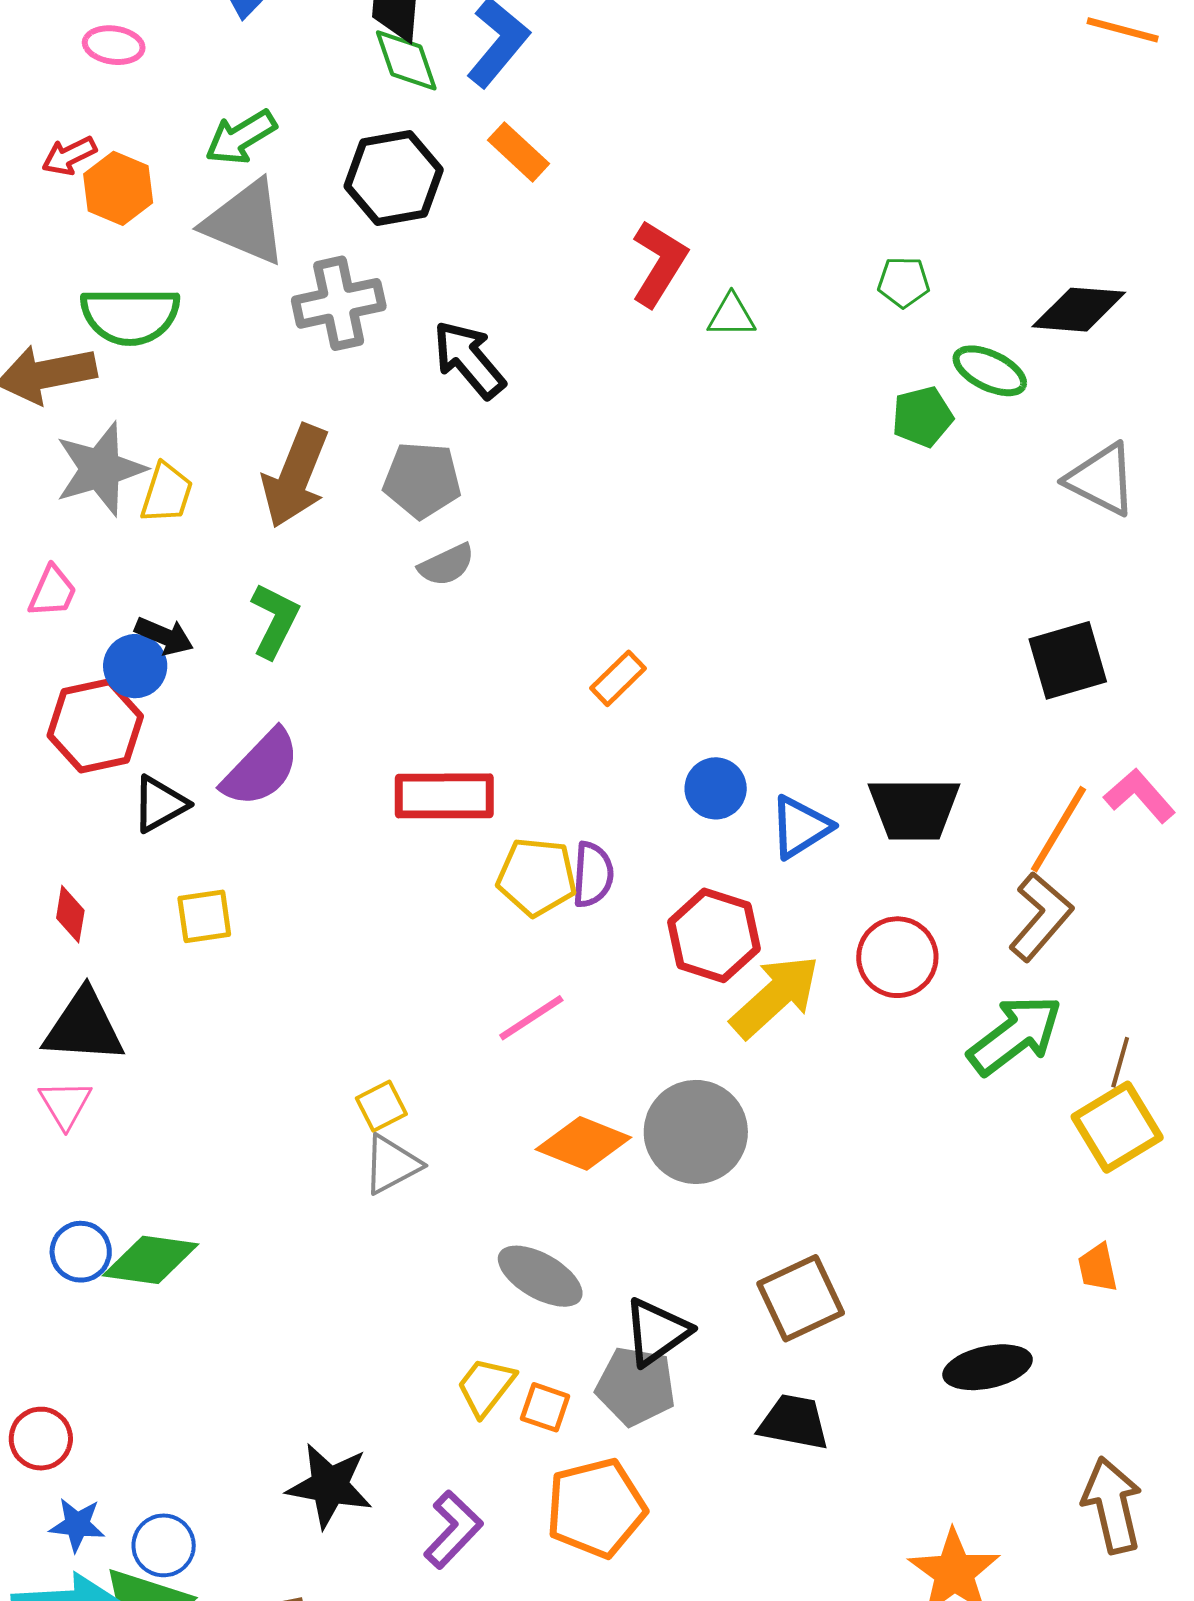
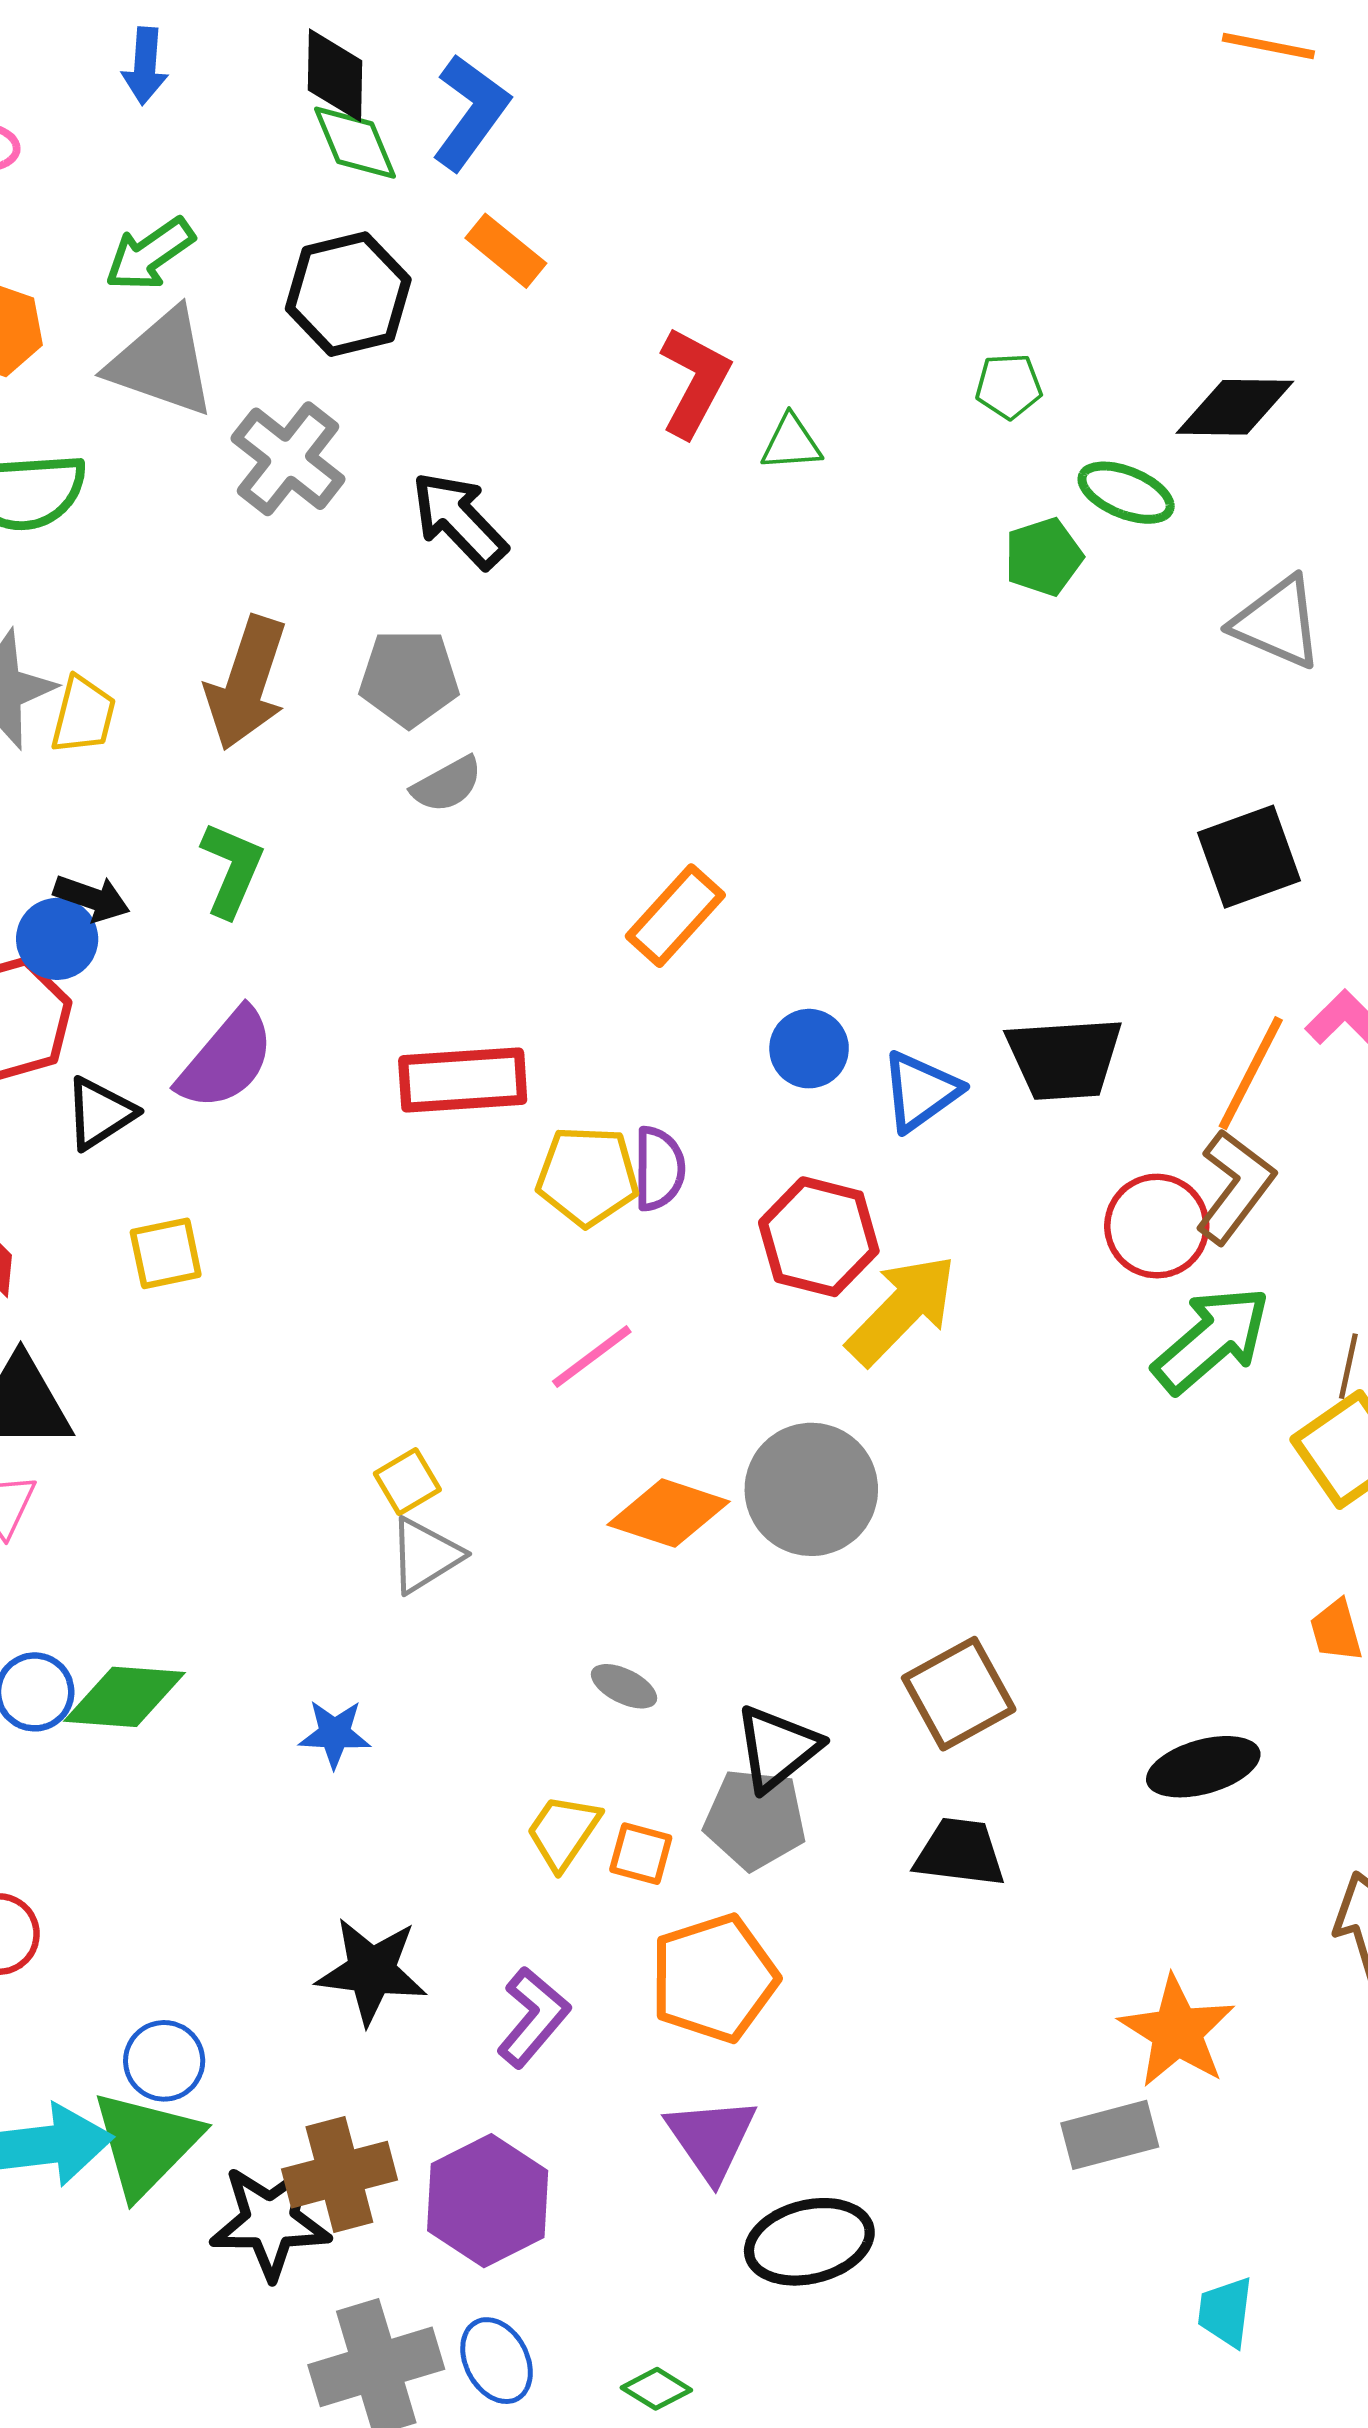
gray cross: (339, 303) -> (288, 459), turned -36
orange rectangle: (618, 678) -> (675, 916), size x1.4
red circle: (897, 957) -> (1157, 1226), moved
gray ellipse: (540, 1276) -> (624, 1686), size x0.6
blue star: (77, 1525) -> (335, 1734), moved

